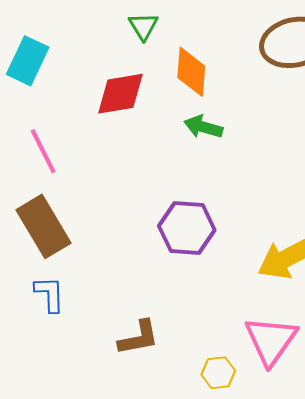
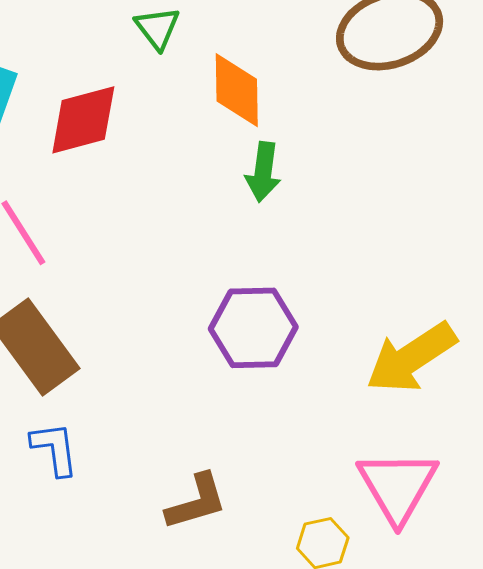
red diamond: (120, 94) -> (83, 120), moved
green arrow: (203, 127) -> (263, 172), turned -93

